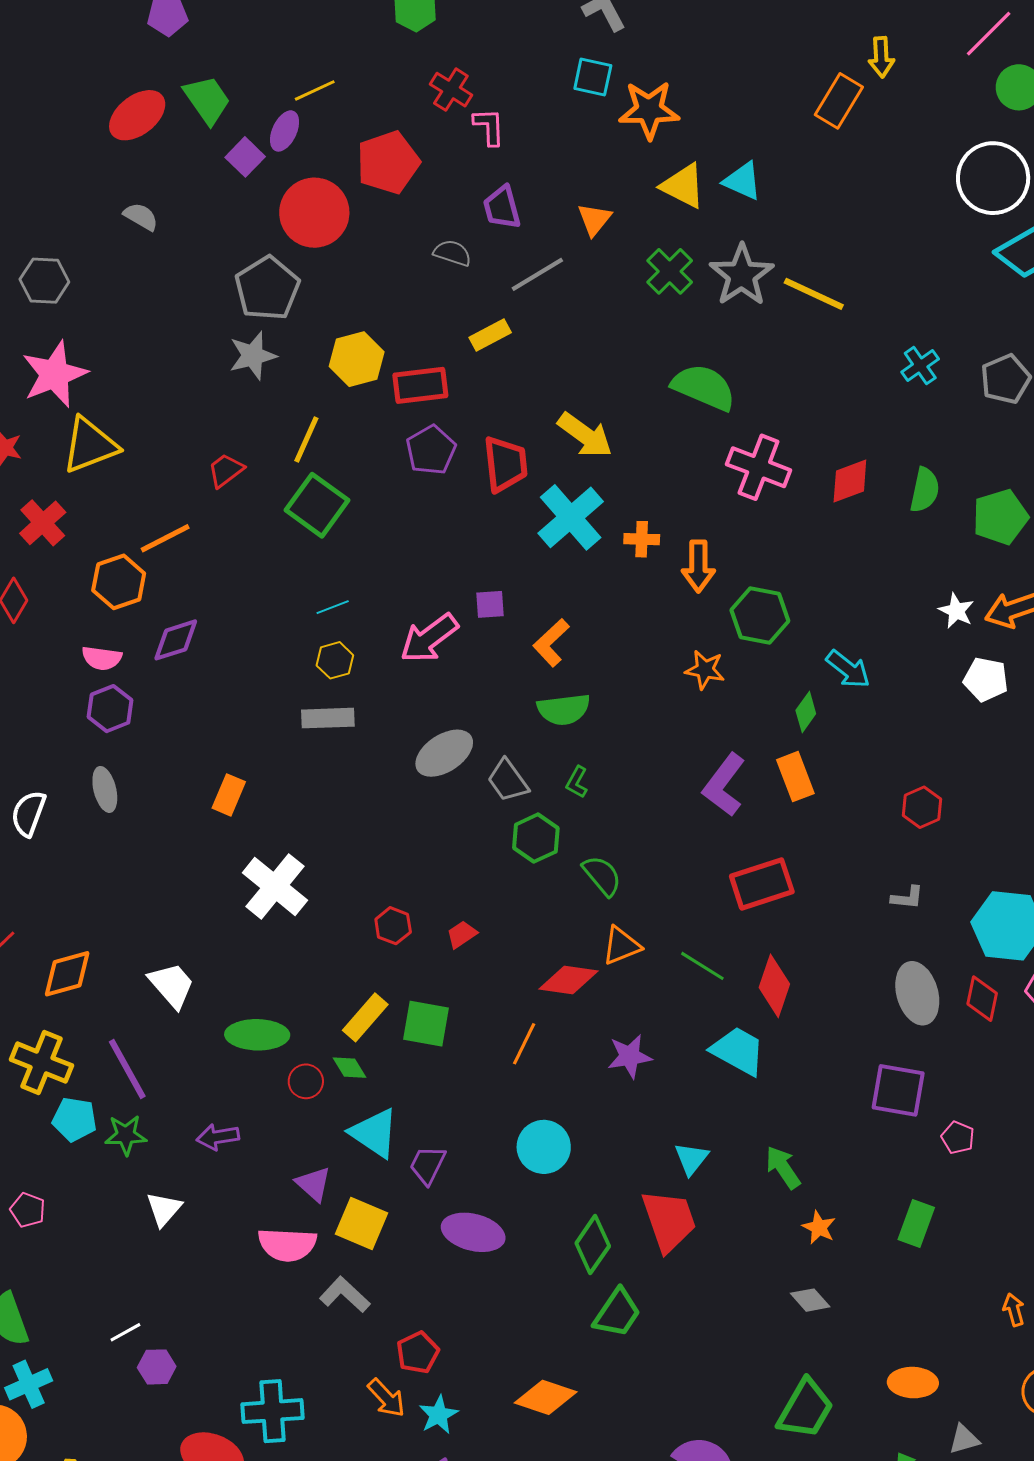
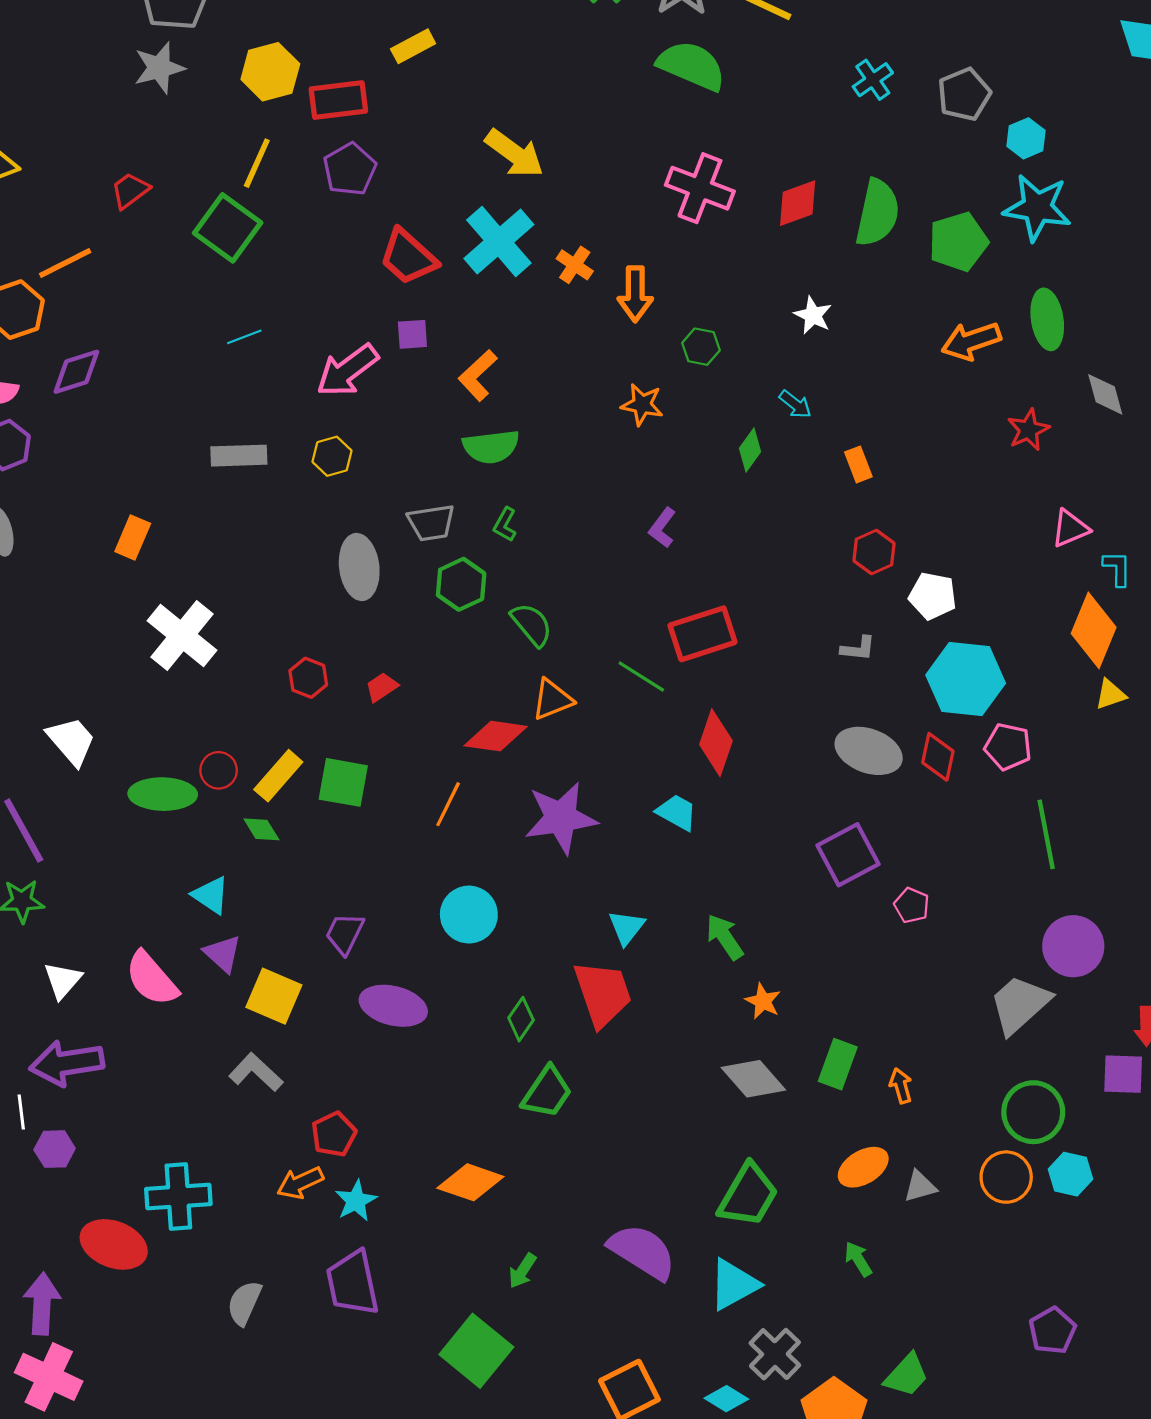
green semicircle: (704, 387) -> (692, 66), moved
yellow line: (306, 440) -> (257, 163), moved
red trapezoid: (505, 464) -> (408, 257), moved, turned 138
green semicircle: (925, 490) -> (877, 213), size x1.4
orange cross: (642, 539) -> (575, 265), turned 32
white star: (956, 611) -> (813, 315), moved
green hexagon: (760, 615) -> (701, 347), size x0.6
yellow hexagon: (335, 660) -> (332, 456), moved
cyan arrow: (848, 669) -> (795, 404), size x0.7
white pentagon: (986, 679) -> (933, 596), moved
gray ellipse: (444, 753) -> (359, 567), moved, turned -64
orange rectangle: (795, 777) -> (858, 464), moved, size x0.7
gray trapezoid: (508, 781) -> (431, 523), turned -63
purple L-shape: (724, 785) -> (662, 528), size x0.6
green line: (702, 966) -> (641, 677), moved
gray ellipse: (917, 993) -> (869, 751), turned -54
cyan trapezoid: (738, 1051) -> (677, 812), size x0.7
purple star: (630, 1056) -> (561, 818), size x1.5
red circle: (306, 1081) -> (219, 770), moved
purple square: (898, 1090) -> (848, 855), turned -38
cyan triangle: (374, 1133) -> (211, 895), moved, size x0.7
purple arrow: (218, 1137) -> (67, 1063), moved, size x1.6
green rectangle: (916, 1224) -> (838, 1064), moved
pink semicircle: (287, 1245) -> (152, 979), moved, turned 46
green diamond: (593, 1245) -> (521, 1019), size x0.7
gray diamond: (810, 1300) -> (753, 1079), size x1.5
orange arrow: (1014, 1310) -> (901, 1086), moved
white line: (125, 1332) -> (21, 1112), turned -68
orange ellipse: (913, 1383) -> (863, 1167), turned -33
orange arrow: (386, 1398) -> (300, 1183), turned 108
gray triangle: (964, 1439) -> (920, 1186), moved

